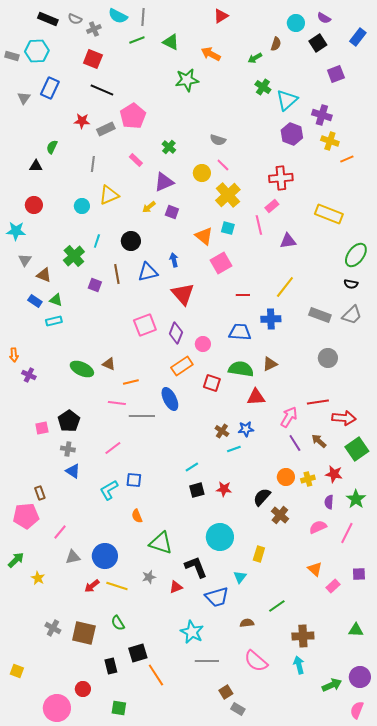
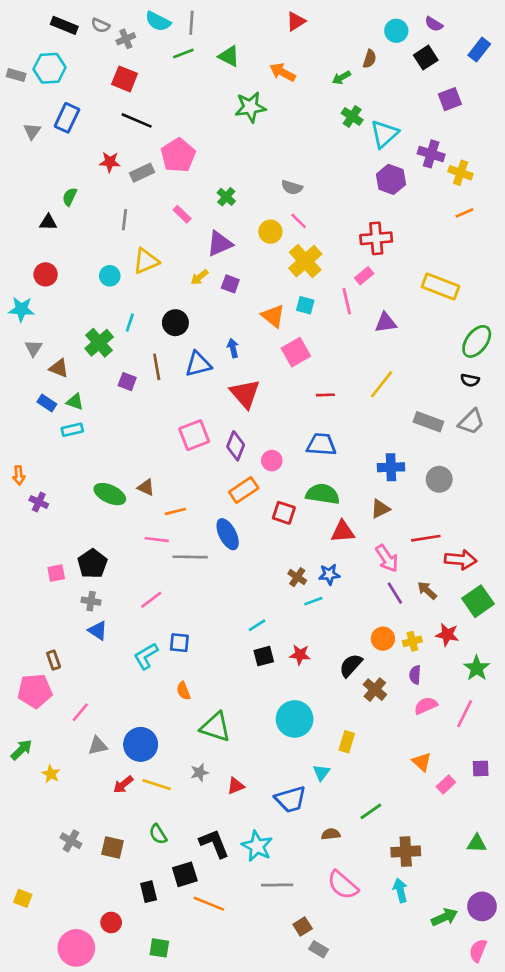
yellow cross: (330, 141) -> (461, 173), moved
blue cross: (271, 319) -> (391, 467), moved
brown triangle: (270, 364) -> (380, 509), moved
pink arrow: (289, 417) -> (387, 558), turned 115
purple semicircle: (329, 502) -> (415, 675), moved
black L-shape: (196, 567) -> (214, 843), moved
brown square: (84, 633) -> (112, 848), size x0.7
orange line: (156, 675) -> (209, 904), turned -35

